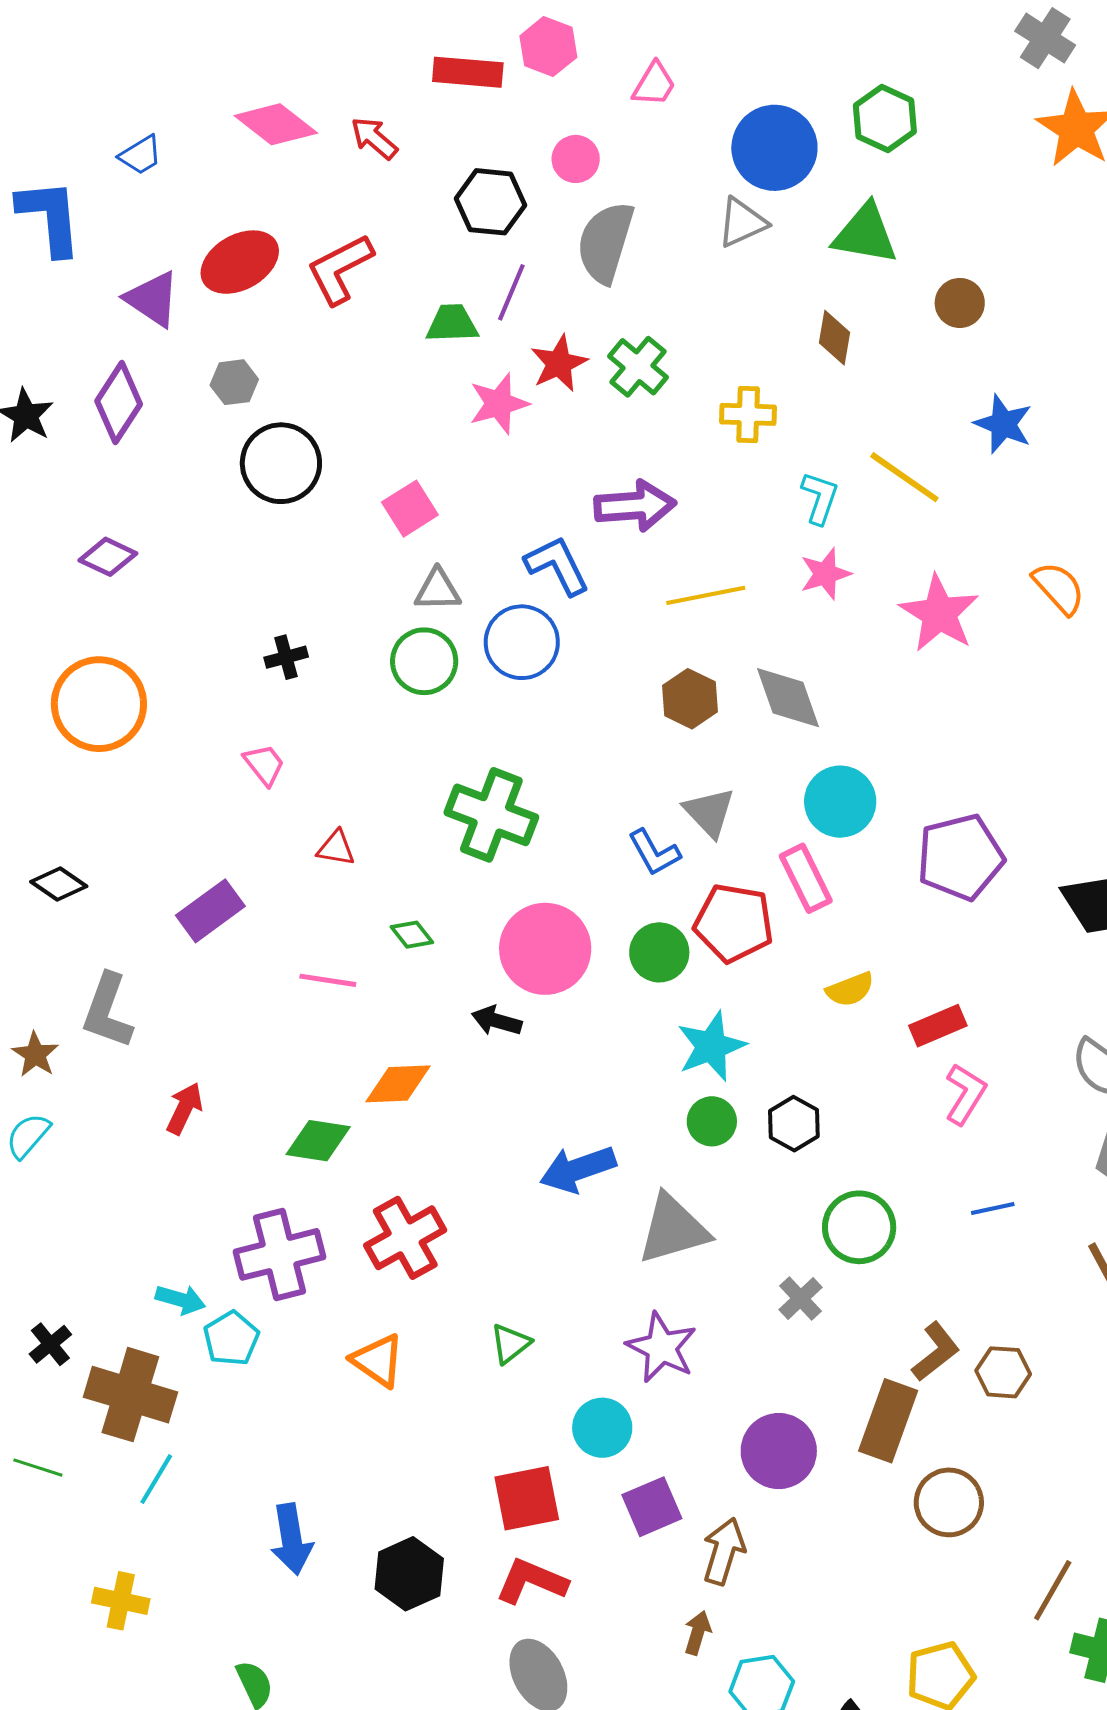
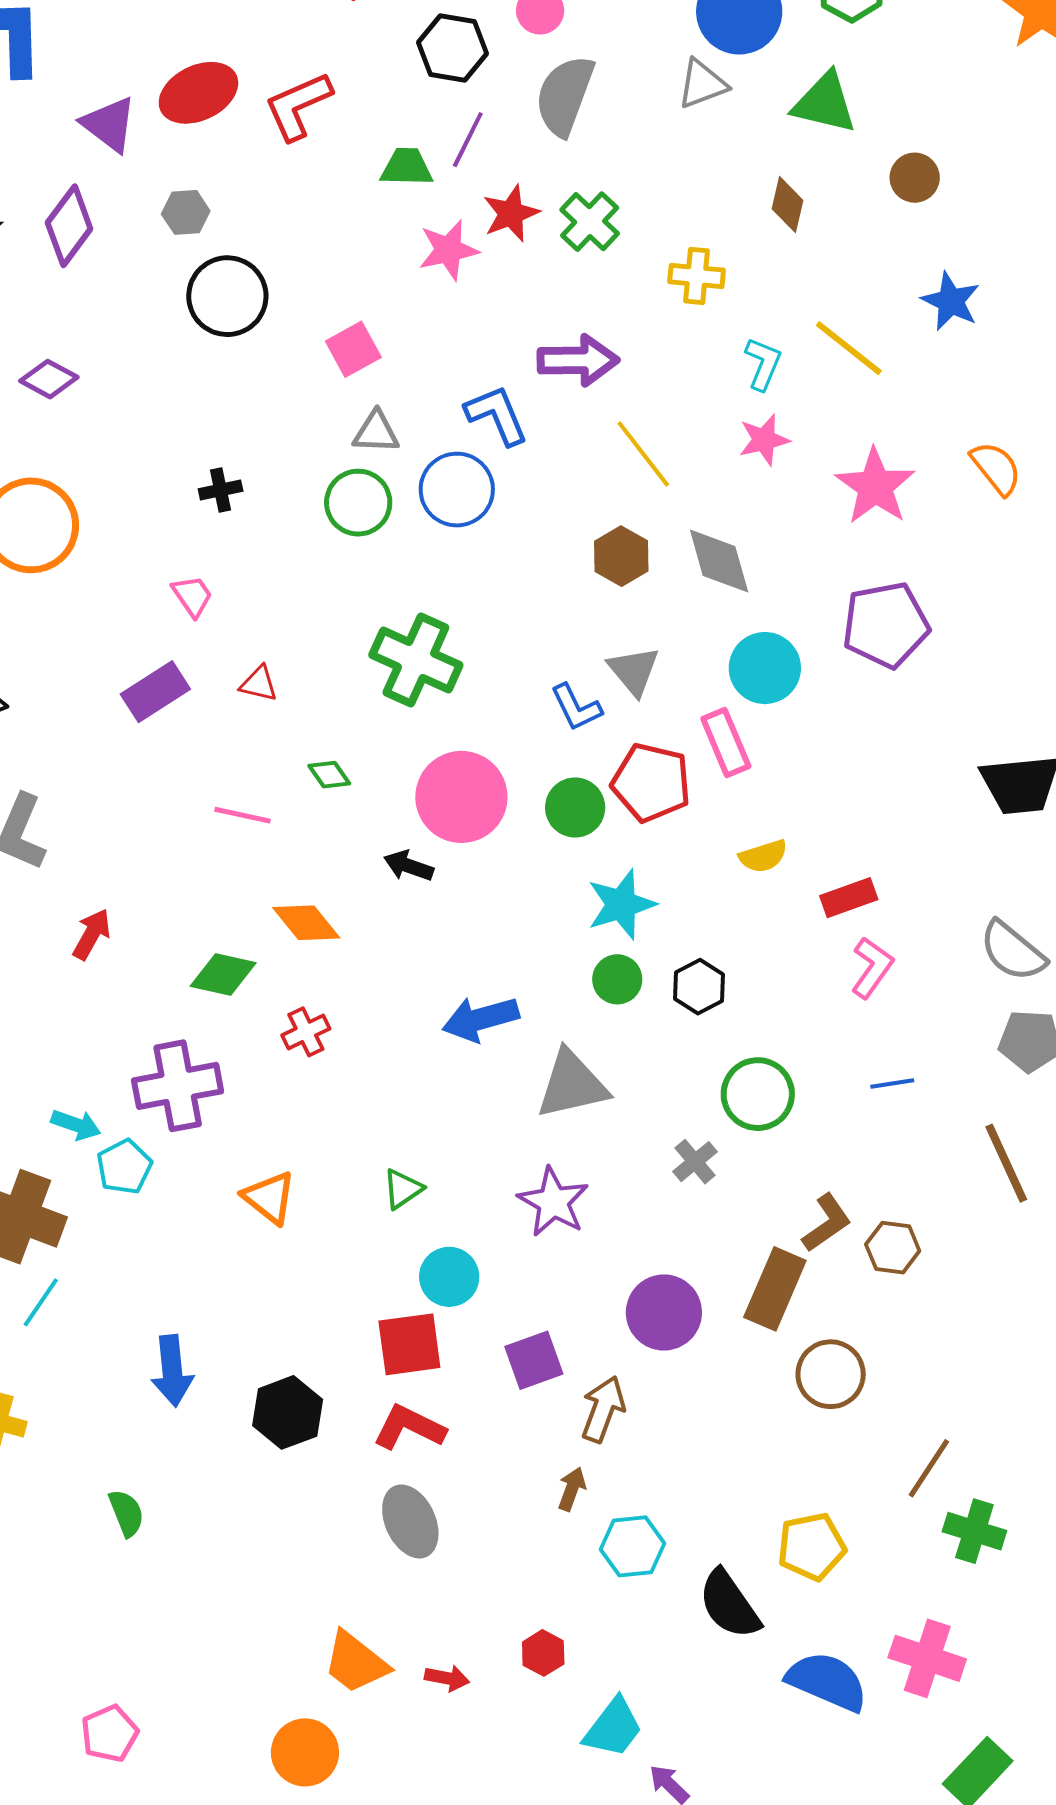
yellow line: (706, 595) -> (643, 454), turned 60
purple pentagon: (960, 857) -> (886, 625), moved
purple rectangle: (210, 911) -> (155, 692), moved
orange diamond: (398, 1084) -> (306, 923), turned 50
red cross: (405, 1238) -> (306, 1032), moved, size x0.6
cyan circle: (602, 1428) -> (449, 1277), moved

